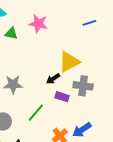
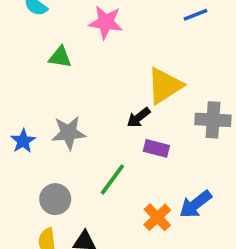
green triangle: (11, 33) -> (60, 57), moved
gray cross: (83, 86) -> (213, 120), moved

